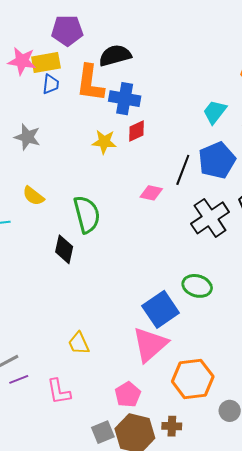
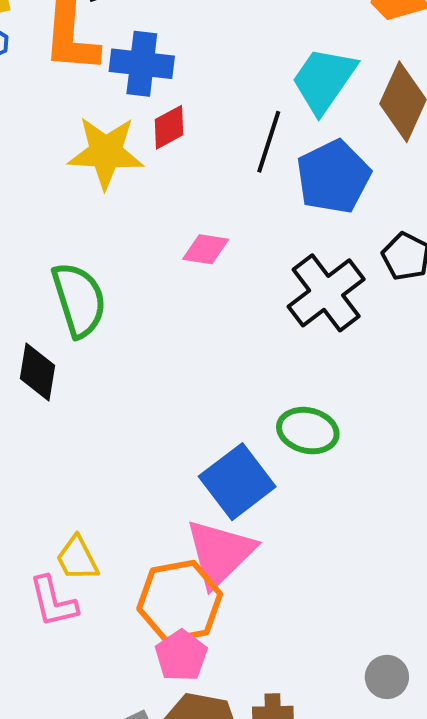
cyan trapezoid: (215, 112) -> (324, 80), size x1.4
yellow star: (104, 142) -> (106, 152), size x1.5
black line: (183, 170) -> (269, 142), moved
orange hexagon: (193, 379) -> (180, 601), moved
pink L-shape: (59, 391) -> (53, 602), moved

